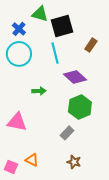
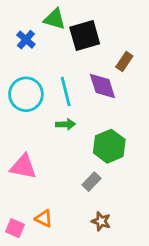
cyan line: (55, 53) -> (66, 92), moved
cyan circle: (19, 54) -> (26, 94), moved
purple diamond: (75, 77) -> (102, 86), moved, turned 30
green arrow: (39, 91) -> (66, 124), moved

